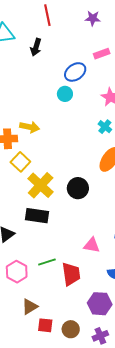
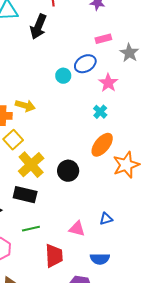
black arrow: (36, 47) -> (38, 27), size x1.4
blue ellipse: (75, 72) -> (85, 64), moved
green line: (47, 262) -> (31, 229), moved

